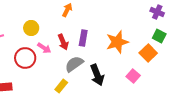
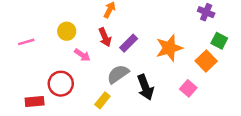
purple cross: (157, 12) -> (206, 12), moved
purple rectangle: (83, 38) -> (129, 43), turned 35
red arrow: (63, 42) -> (105, 37), moved
red circle: (25, 58) -> (61, 84), moved

